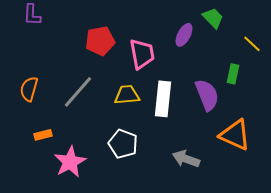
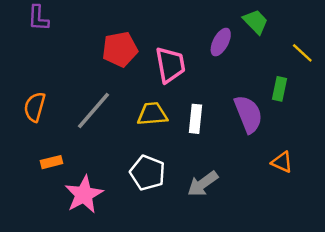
white rectangle: (163, 99) -> (196, 119), size x0.7
orange triangle: (235, 135) -> (282, 162), size x0.6
gray arrow: (186, 159) -> (203, 184), moved, turned -56

